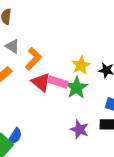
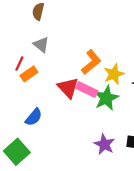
orange L-shape: (33, 59) -> (91, 62), moved
blue semicircle: (15, 136) -> (34, 117), moved

